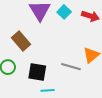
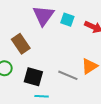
cyan square: (64, 12) -> (67, 20), turned -32

